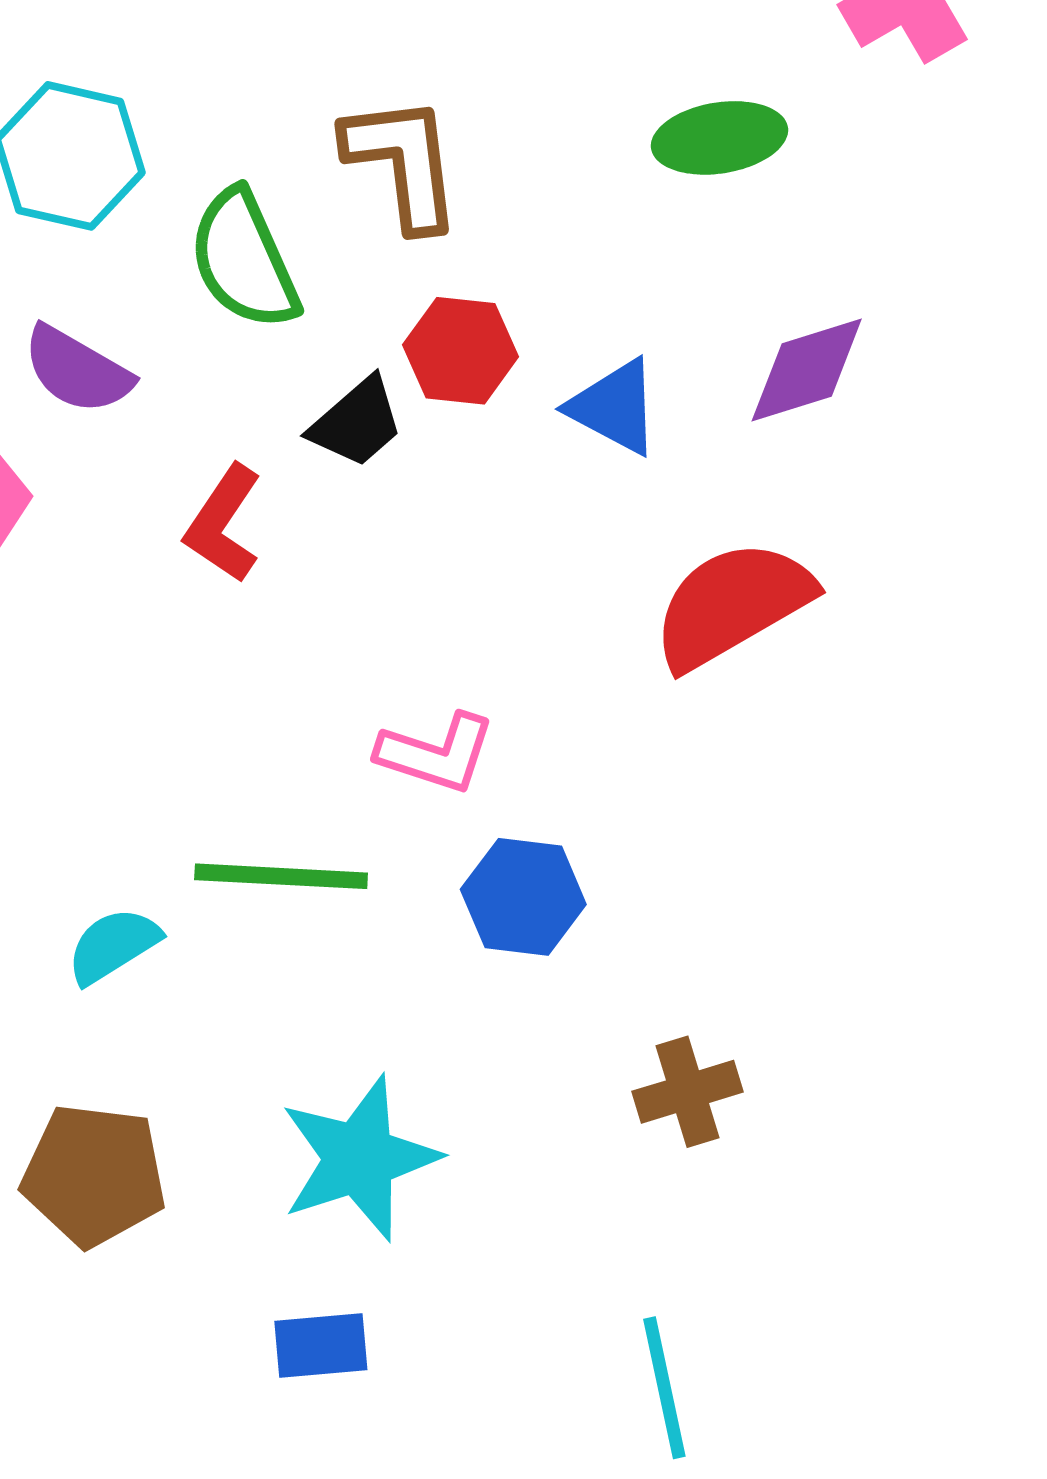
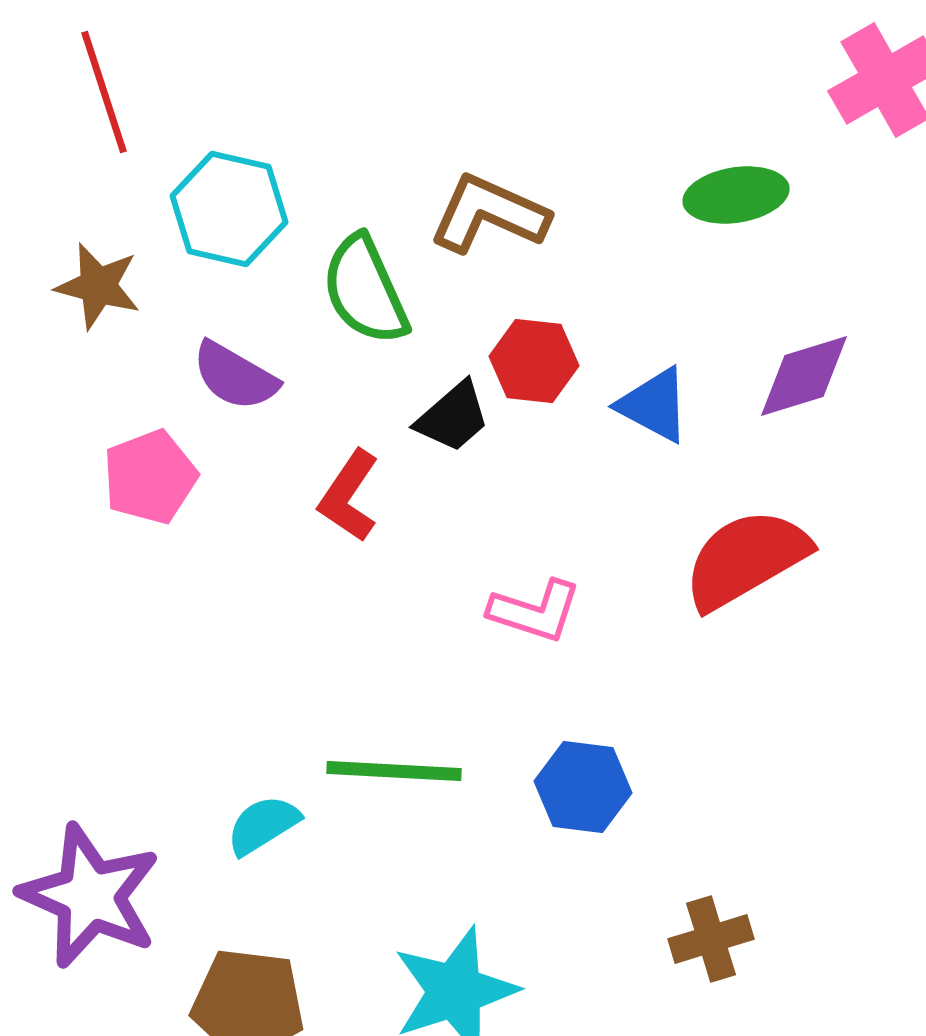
brown L-shape: (403, 162) -> (489, 214), turned -59
pink L-shape: (436, 753) -> (535, 611), moved

